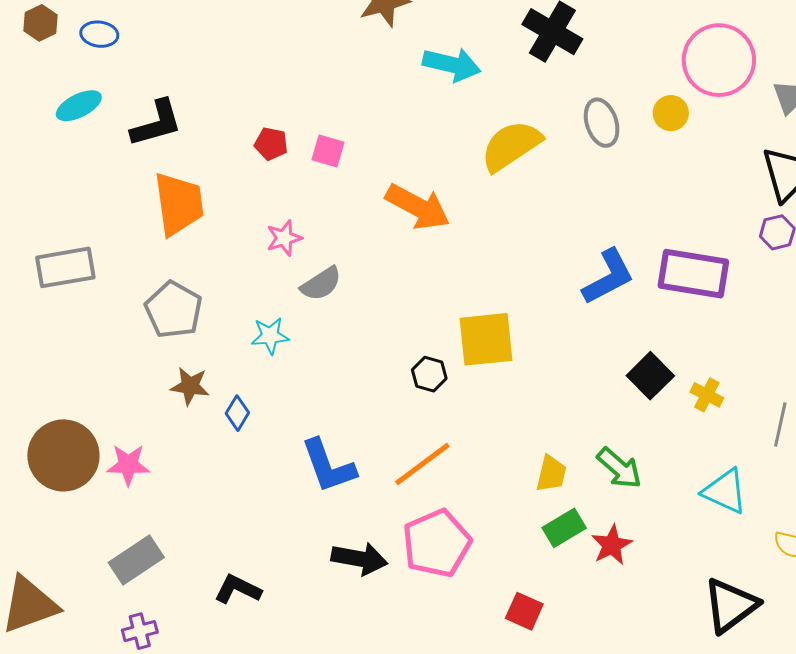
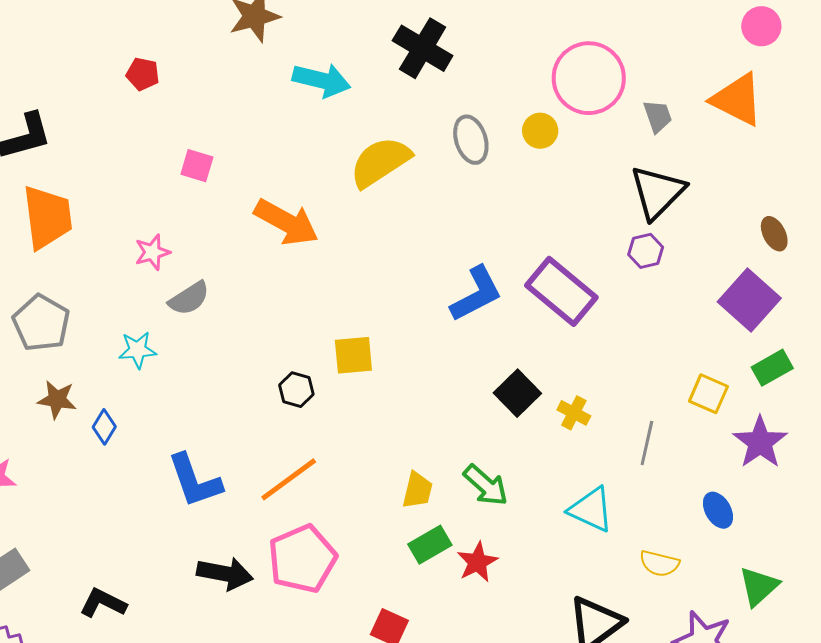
red pentagon: (271, 144) -> (143, 74), moved
purple rectangle: (693, 274) -> (561, 291), turned 30
yellow square: (486, 339) -> (353, 355), size x0.7

